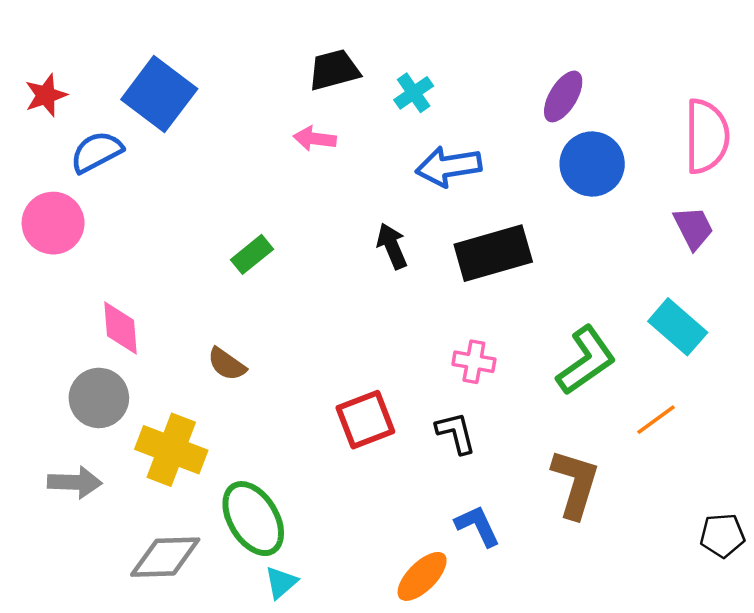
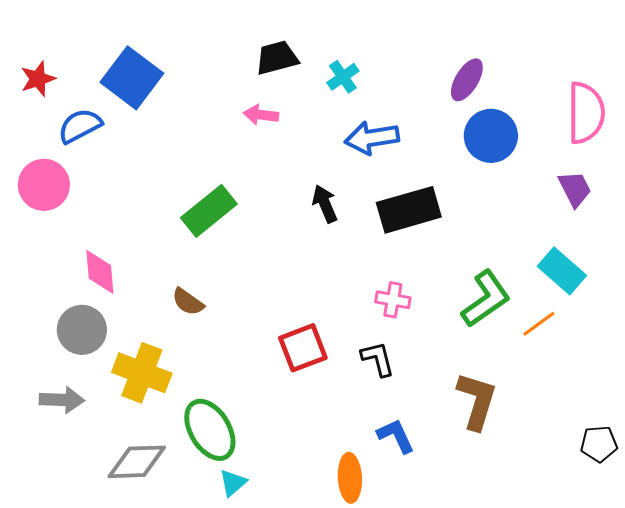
green rectangle: (252, 254) -> (209, 211), size x1.6
orange line: (656, 420) -> (539, 324), moved
orange ellipse: (422, 576) -> (350, 478), turned -48

